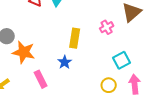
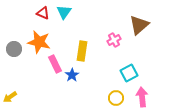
orange star: (24, 52) -> (39, 42), moved
pink rectangle: (41, 79) -> (55, 64), moved

